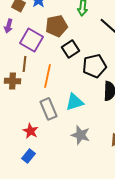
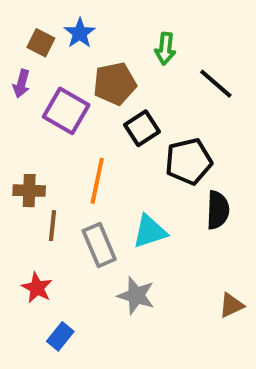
brown line: (25, 64) -> (52, 226), moved
red star: (31, 131) -> (37, 288), moved
gray star: (81, 135) -> (136, 296), moved

